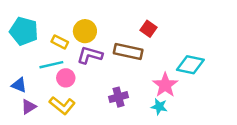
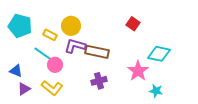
red square: (148, 29) -> (133, 24), moved
brown rectangle: (128, 52) -> (97, 52), moved
cyan line: (51, 65) -> (43, 54), turned 48
cyan star: (159, 107) -> (156, 91), moved

